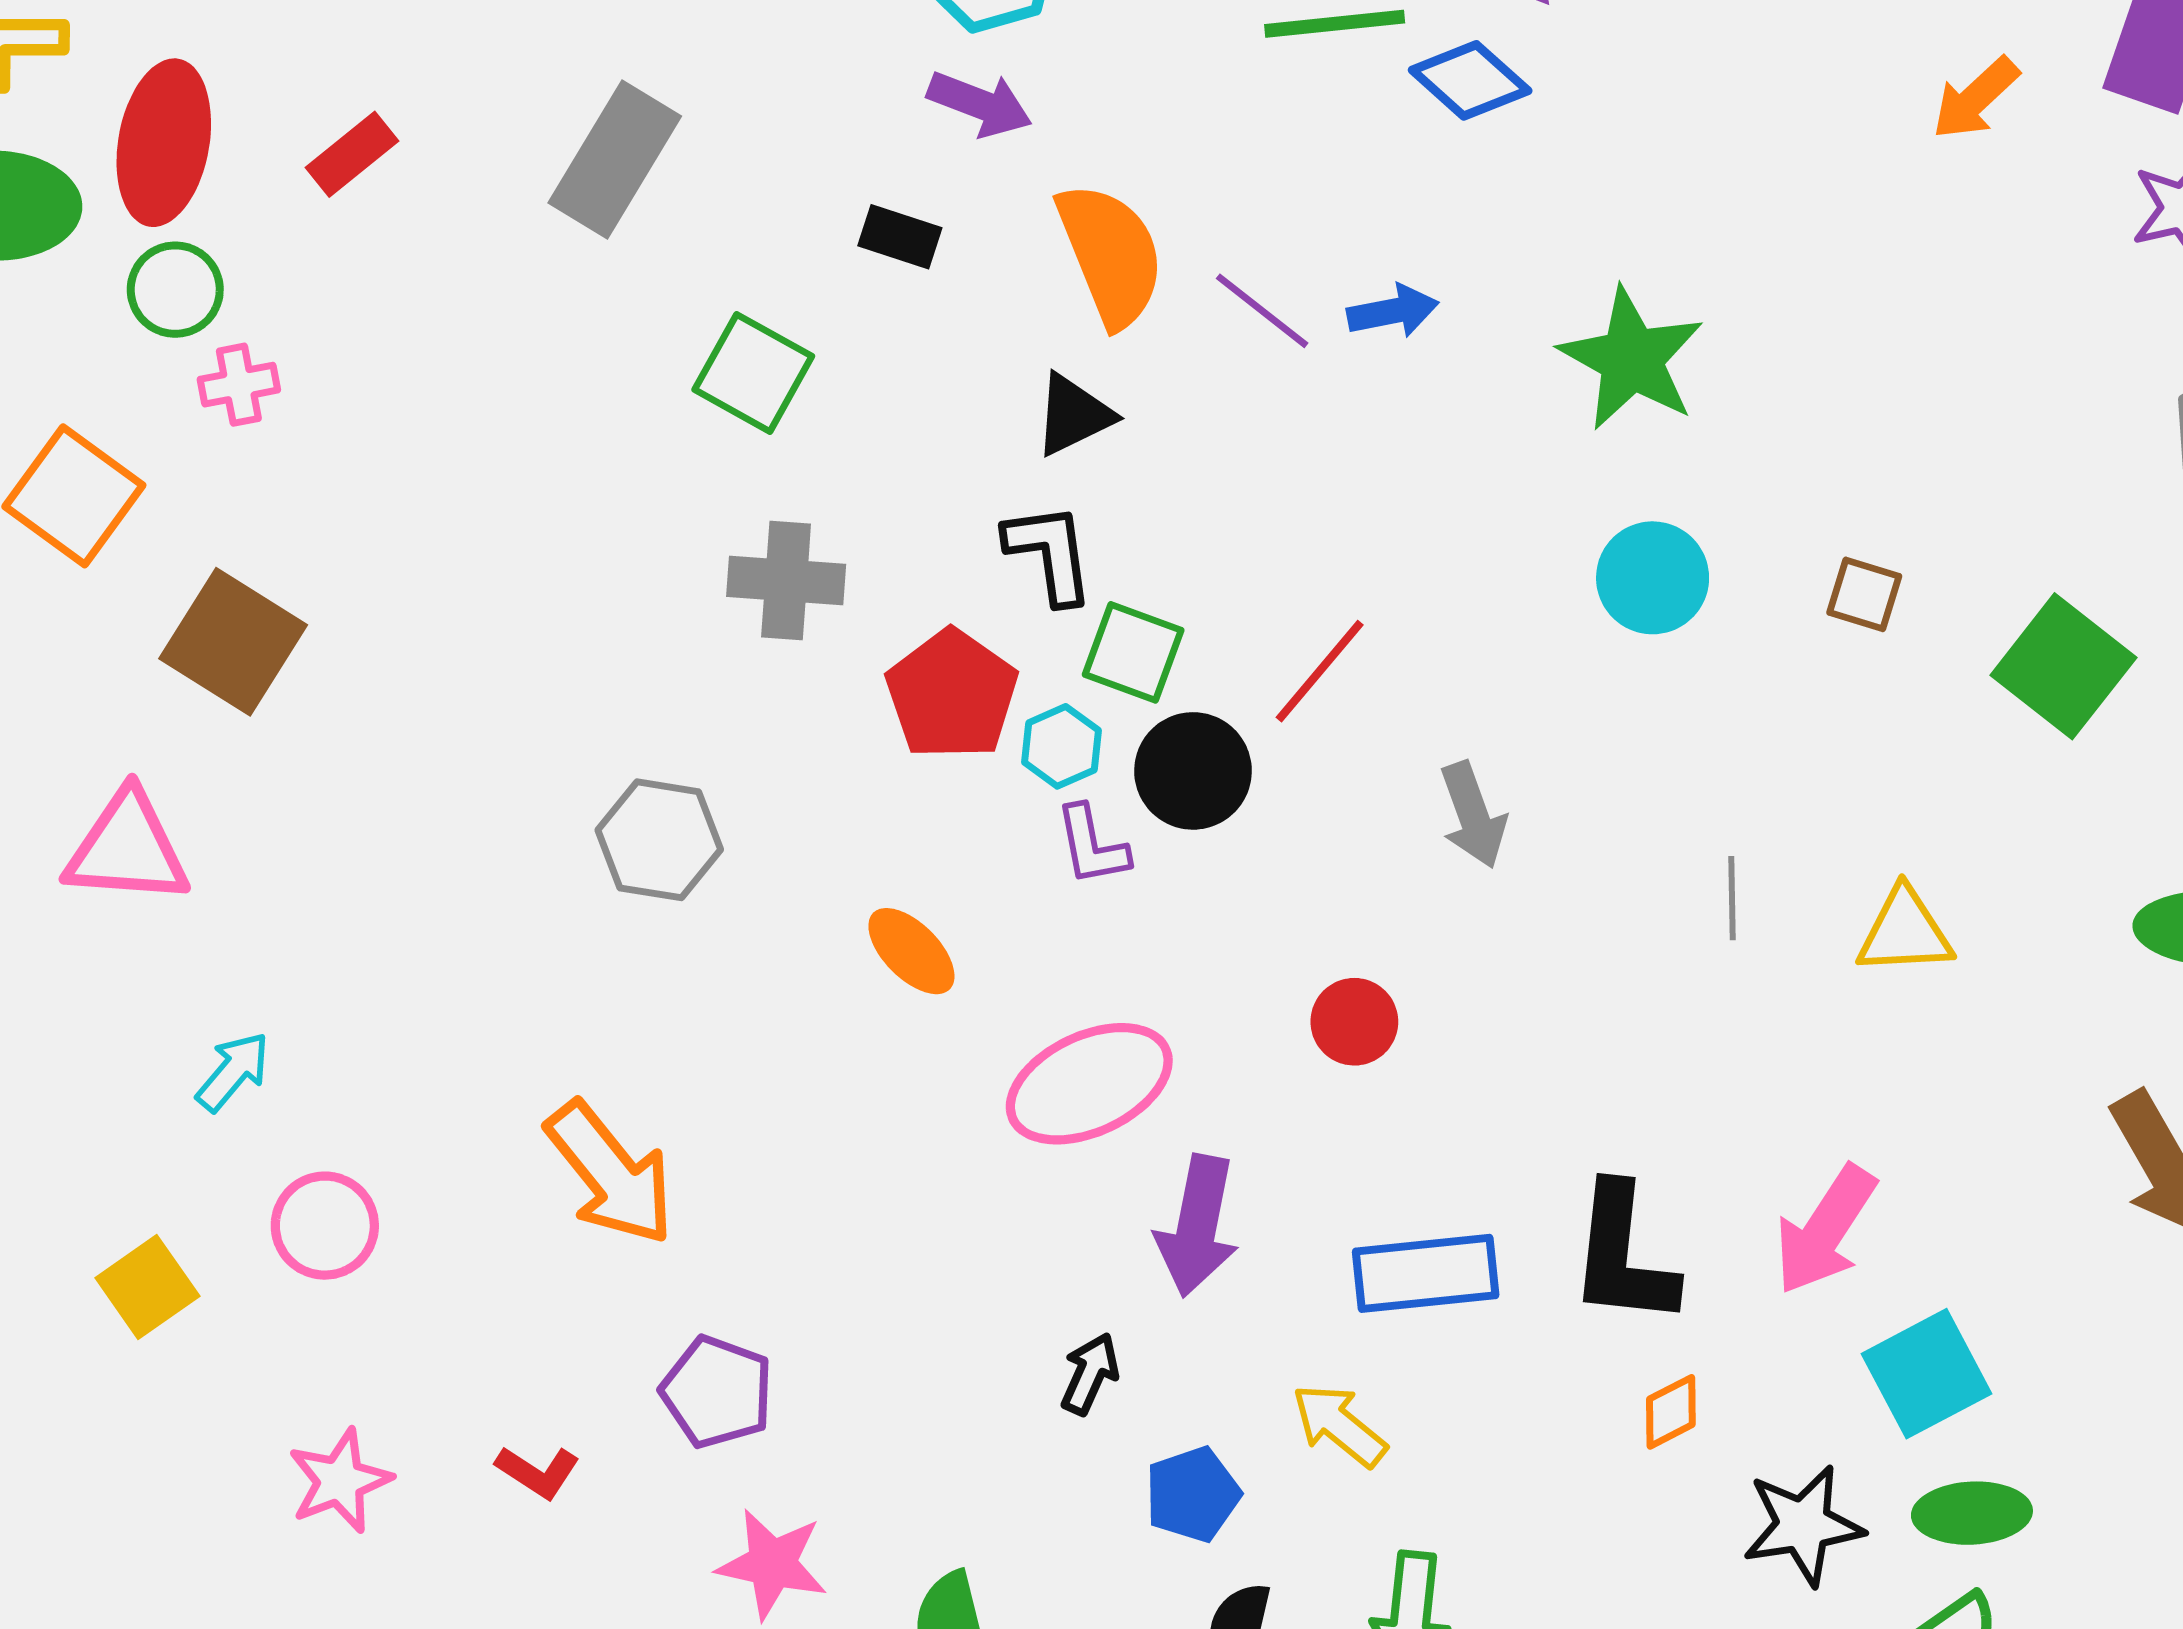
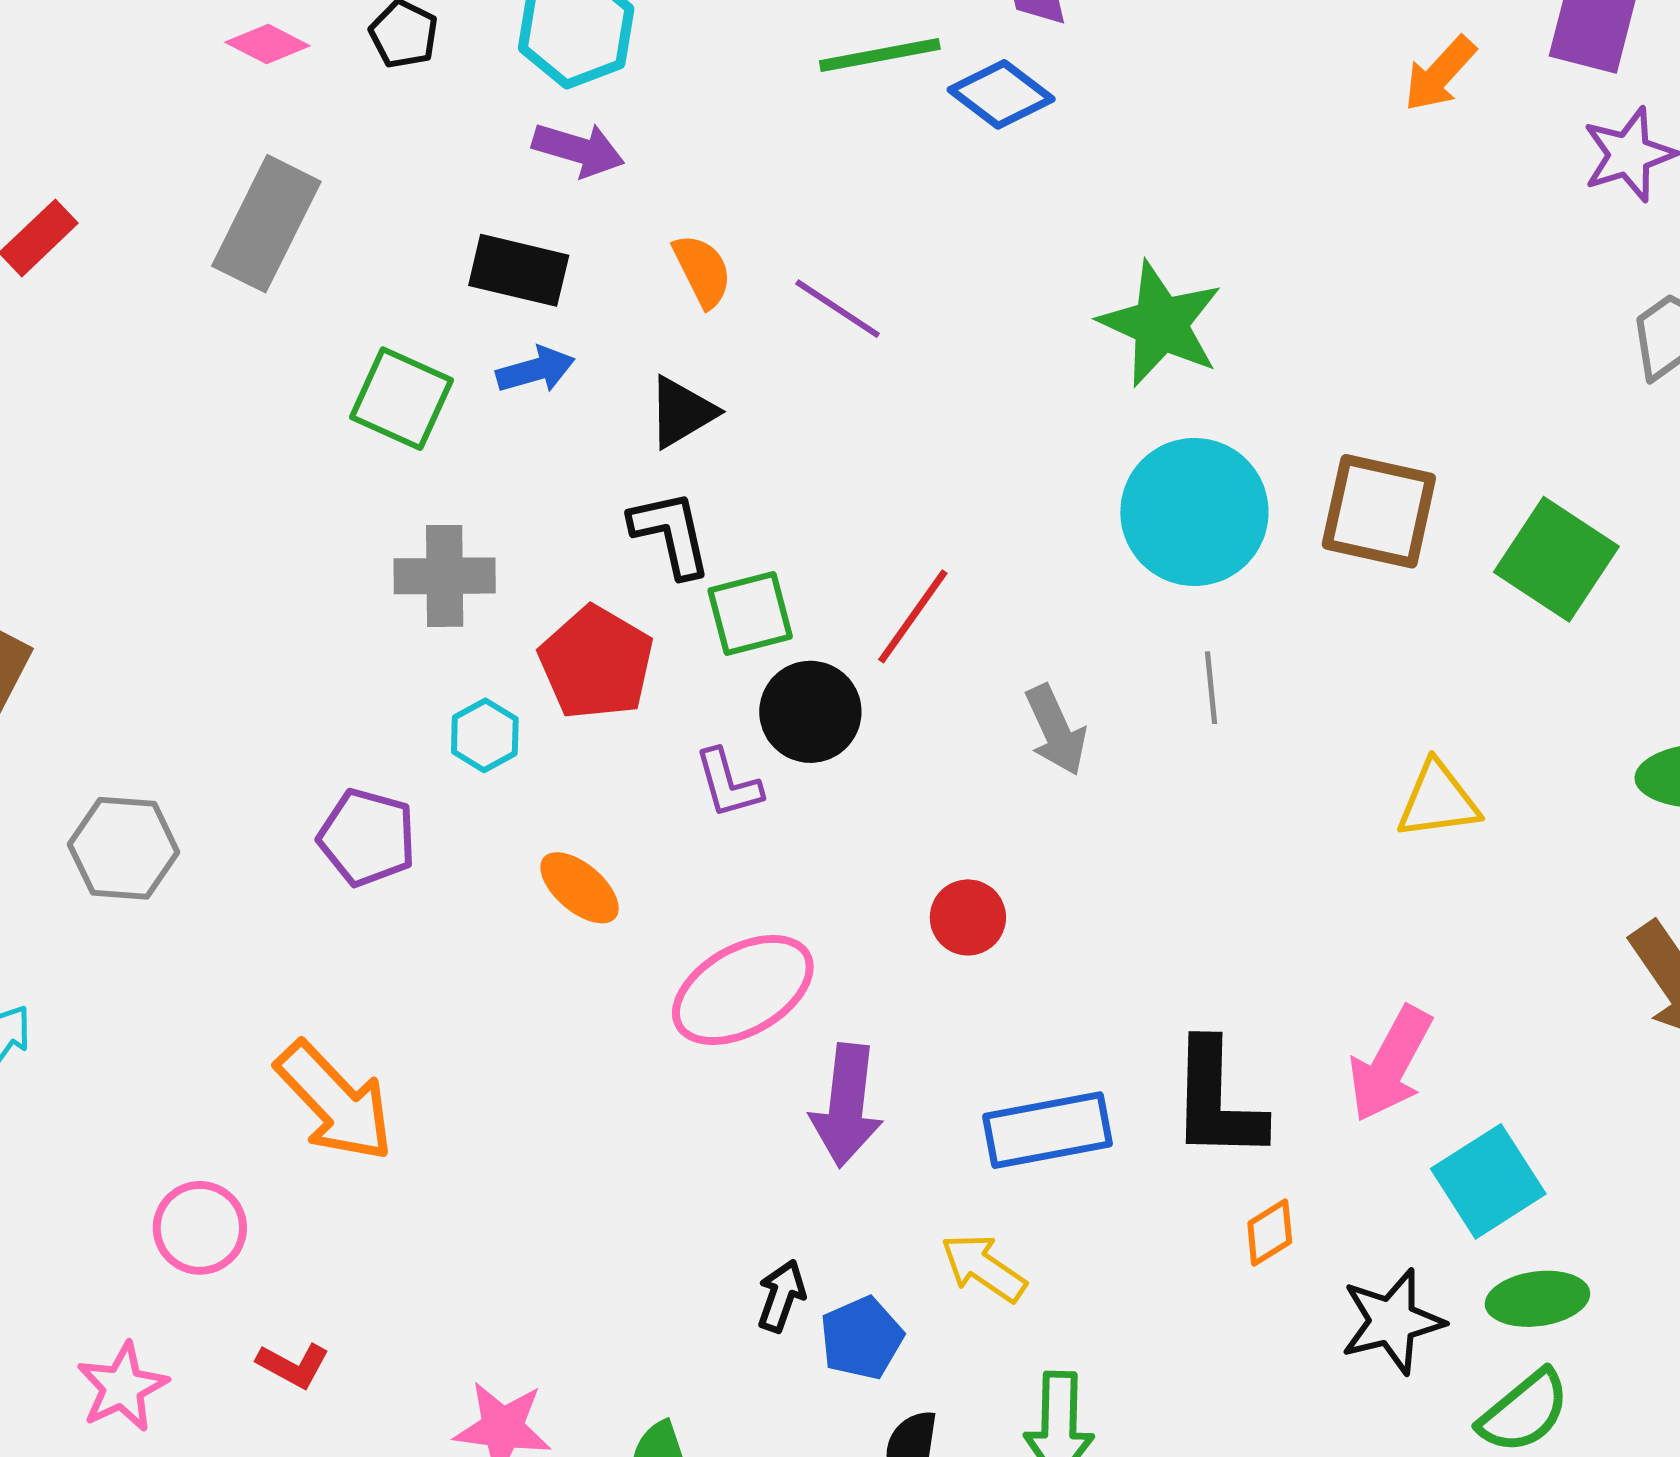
black rectangle: (900, 237) -> (519, 270), size x1.4
orange semicircle: (1111, 255) -> (702, 271), size x0.6
blue arrow: (1393, 311) -> (536, 370), moved
cyan circle: (1653, 578) -> (1194, 512), size x1.5
brown square: (1864, 594) -> (1379, 511), size x1.8
green square: (1133, 652) -> (750, 613), turned -30
cyan hexagon: (1061, 746) -> (485, 735), moved
gray hexagon: (659, 840) -> (124, 848), moved
gray line: (1732, 898) -> (1211, 688), moved
pink circle: (325, 1226) -> (200, 1228), moved
black arrow: (1090, 1374) -> (781, 1296), moved
purple pentagon: (717, 1392) -> (367, 838), moved

